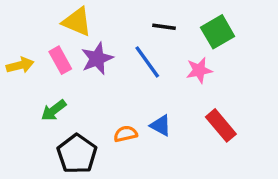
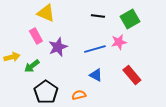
purple star: (97, 59) -> (58, 47), moved
blue line: (147, 62) -> (95, 49), moved, turned -70
yellow arrow: (20, 65) -> (12, 57), moved
orange semicircle: (125, 134) -> (79, 95), moved

